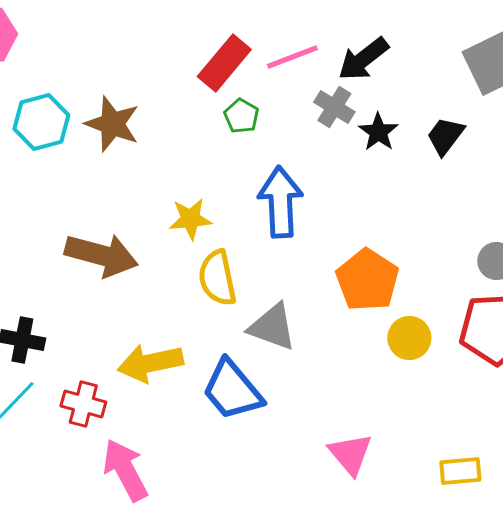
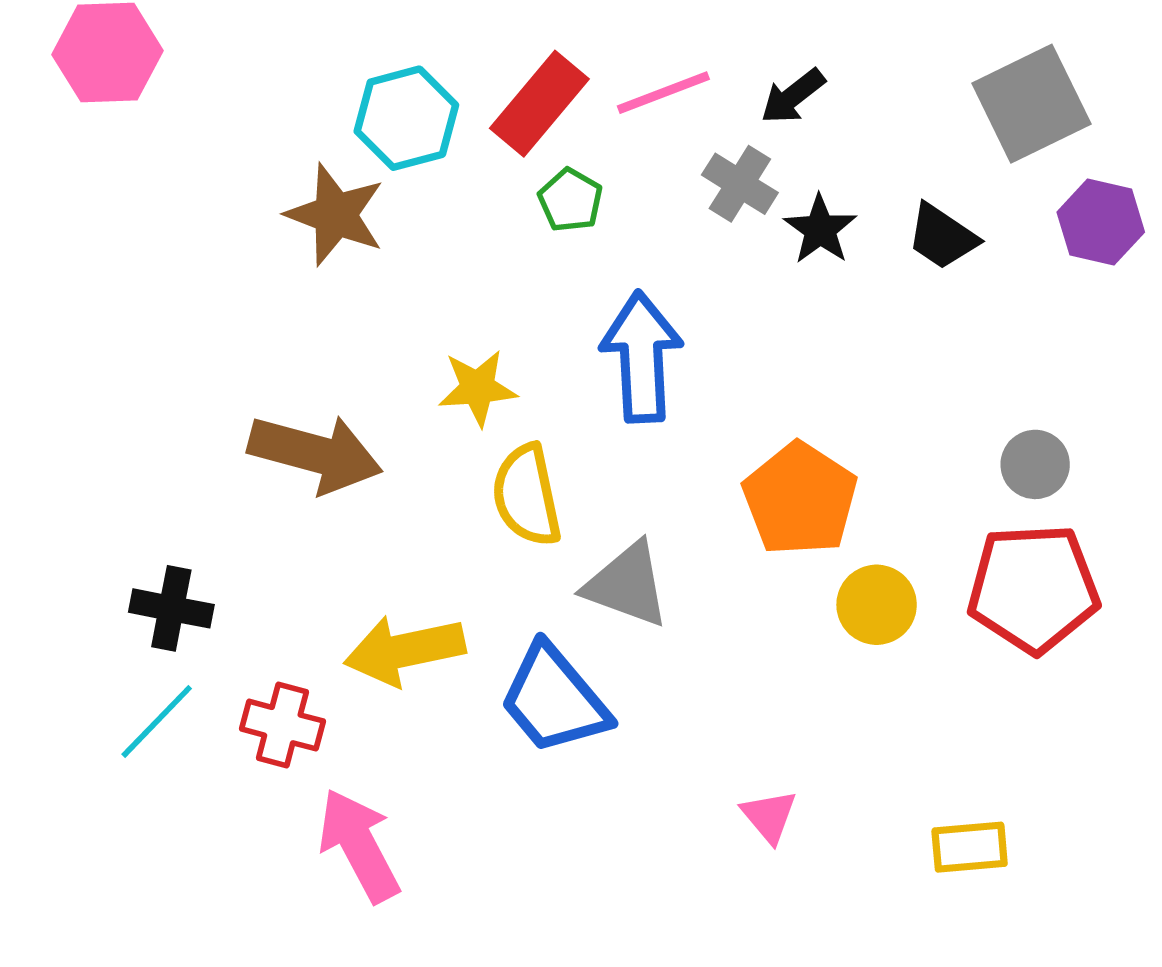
black arrow: (363, 59) -> (793, 96), size x0.7
cyan hexagon: (41, 122) -> (406, 118), moved
black trapezoid: (445, 136) -> (942, 237), turned -93
pink triangle: (350, 454) -> (769, 816), size x0.7

